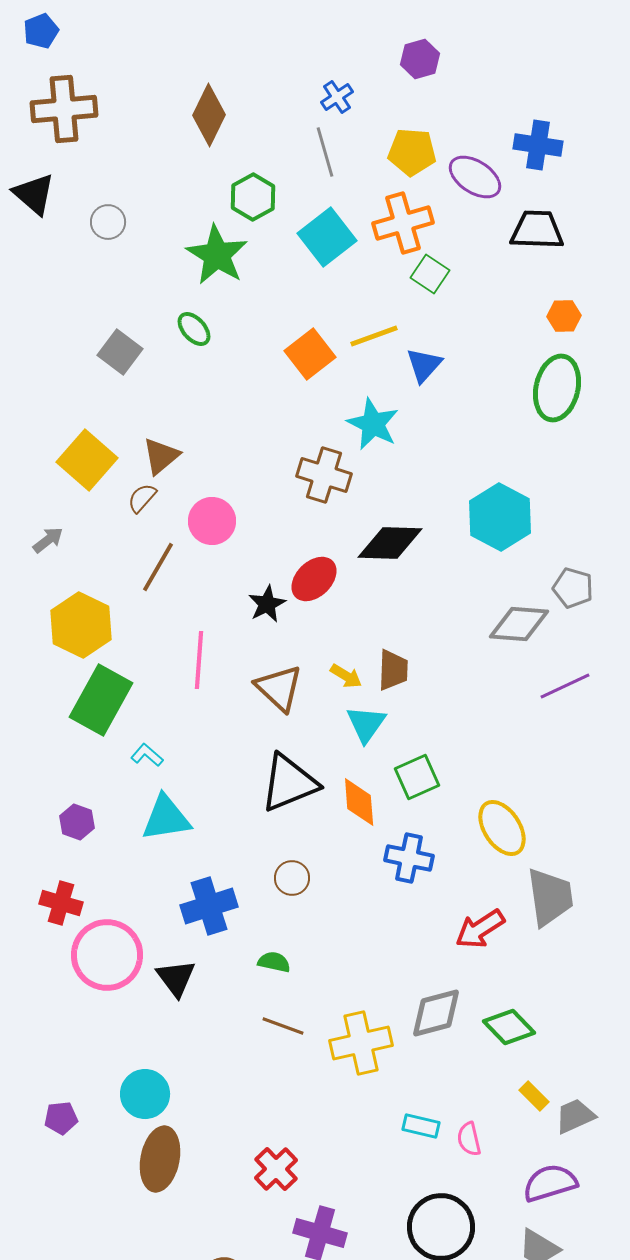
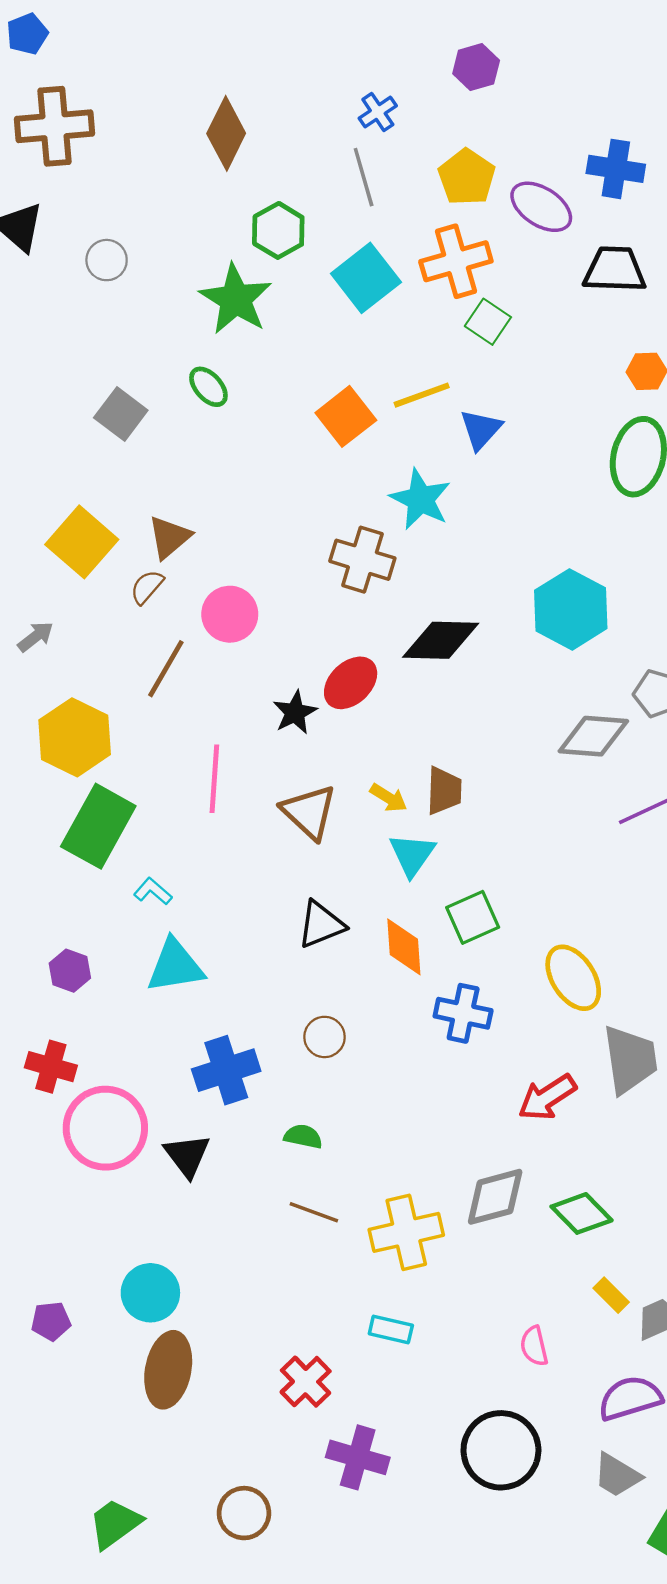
yellow pentagon: (412, 152) -> (467, 177), turned 30
black triangle: (289, 783) -> (321, 924), size x0.7
cyan rectangle: (421, 1126) -> (391, 1329), moved

